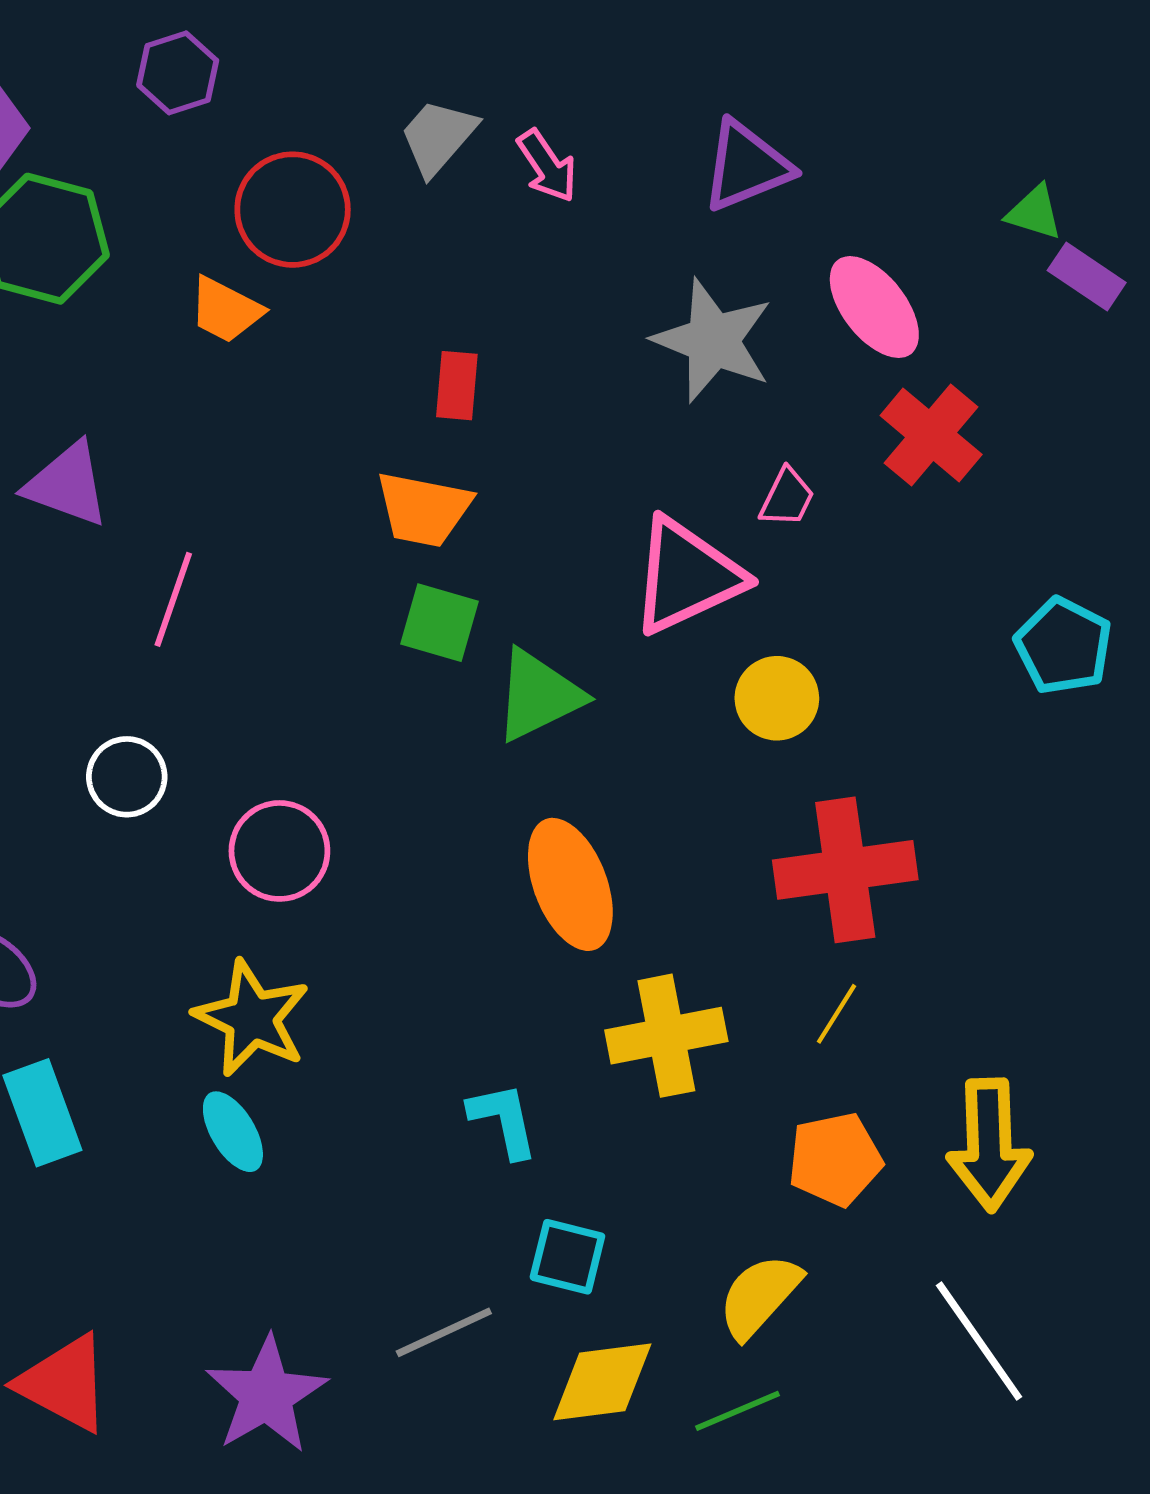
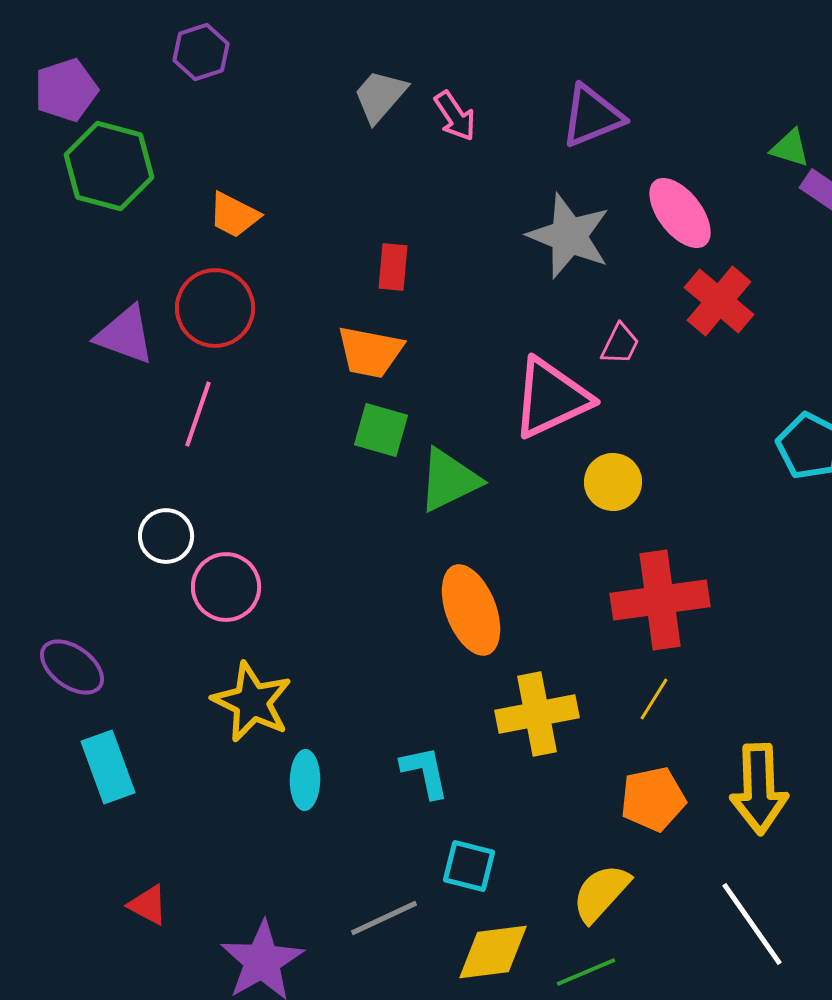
red circle: (293, 210) -> (215, 308), moved
pink circle: (279, 851) -> (226, 587), moved
cyan ellipse: (233, 1132) -> (305, 780), moved, turned 32
red triangle: (64, 1383) -> (148, 905), moved, size x0.6

